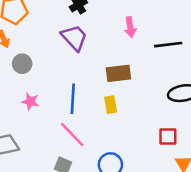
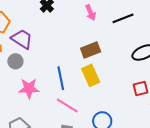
purple trapezoid: (74, 38) -> (22, 39), moved
pink star: (30, 101) -> (29, 88), size x1.5
yellow rectangle: (111, 105) -> (91, 75), size x1.5

